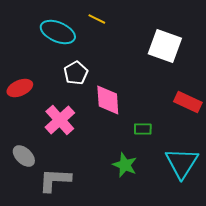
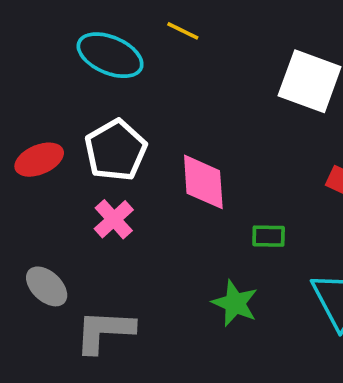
white pentagon: (76, 73) -> (116, 150), moved, size x1.4
pink cross: (60, 120) -> (114, 219), size x0.7

